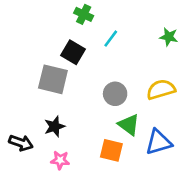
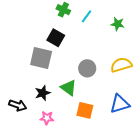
green star: (169, 37) -> (118, 24), moved
cyan line: (111, 39) -> (86, 16), moved
green triangle: (129, 125) -> (68, 88), moved

